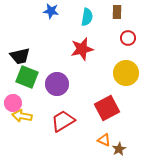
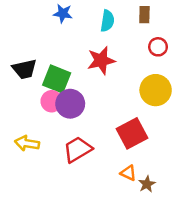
green square: (27, 77) -> (57, 79), moved
pink circle: (13, 103) -> (52, 101), moved

